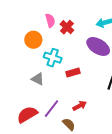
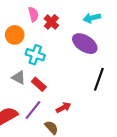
red rectangle: (73, 72) -> (39, 84), moved, turned 56

